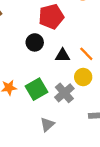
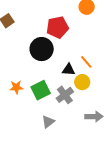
black circle: (35, 42) -> (42, 49), size x1.5
black triangle: (62, 55) -> (69, 70), moved

